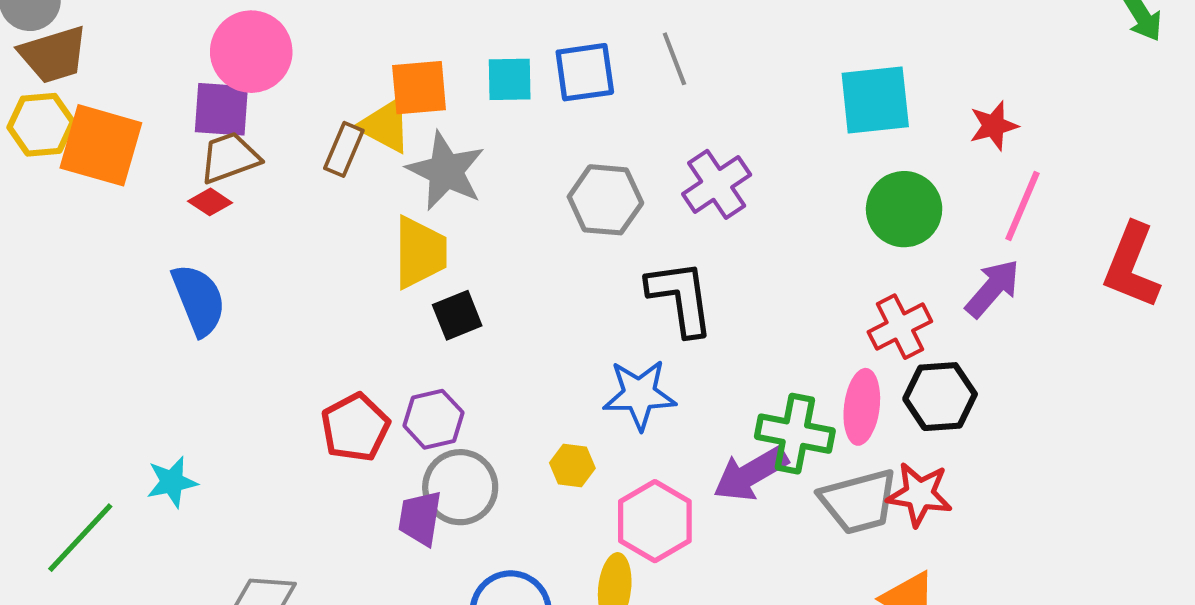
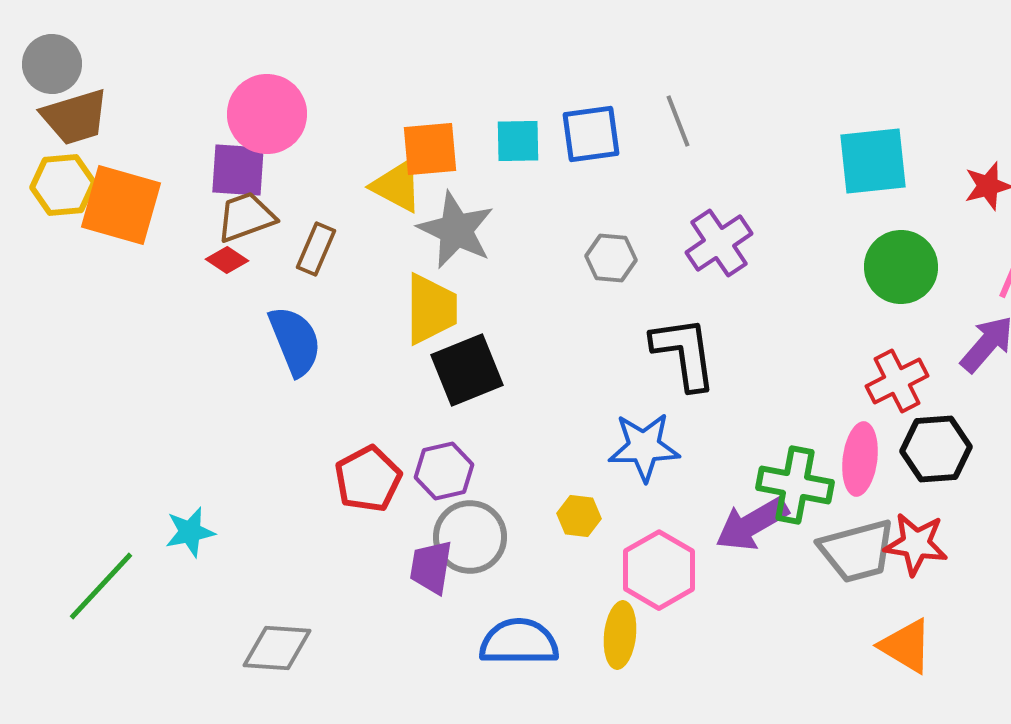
brown rectangle: (344, 149) -> (316, 249), moved
gray hexagon: (605, 200) -> (611, 258), size x0.7
blue semicircle: (199, 300) -> (295, 341), moved
black square: (457, 315) -> (467, 370), size x1.5

